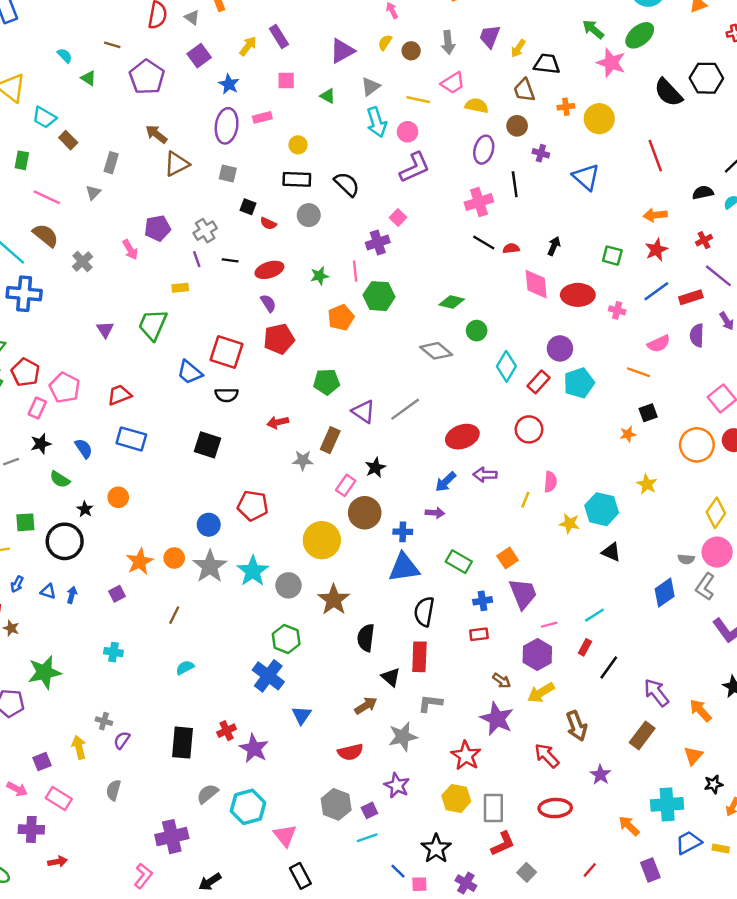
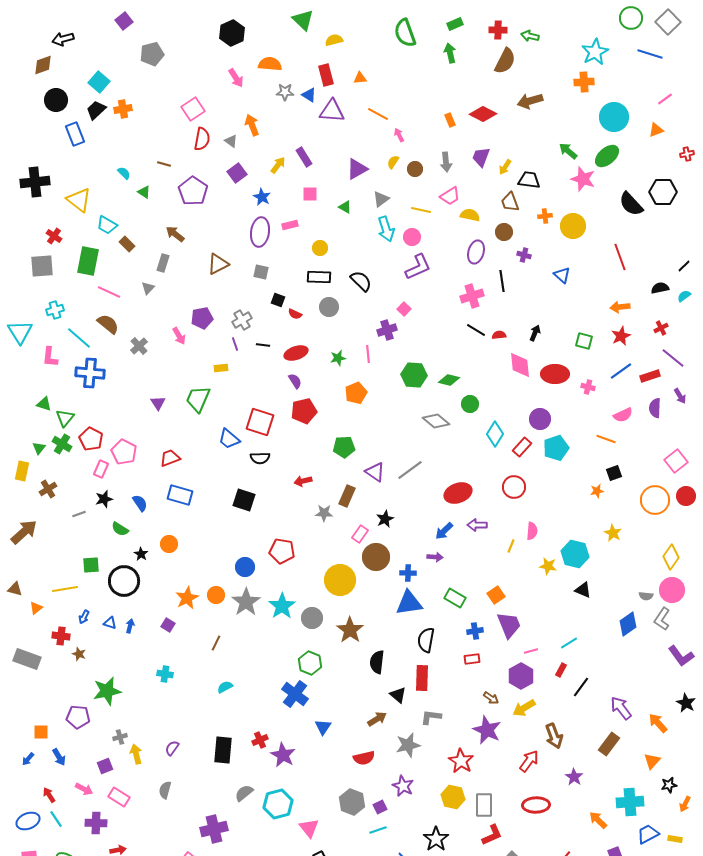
brown arrow: (156, 134) -> (175, 234), moved
green rectangle: (22, 160) -> (88, 261), size x1.8
blue triangle: (586, 177) -> (562, 275), size x0.7
green hexagon: (379, 296) -> (414, 375), moved
purple square: (117, 594) -> (168, 625), turned -32
gray cross: (104, 721) -> (120, 737), moved, turned -32
red arrow: (547, 756) -> (529, 761), turned 80

